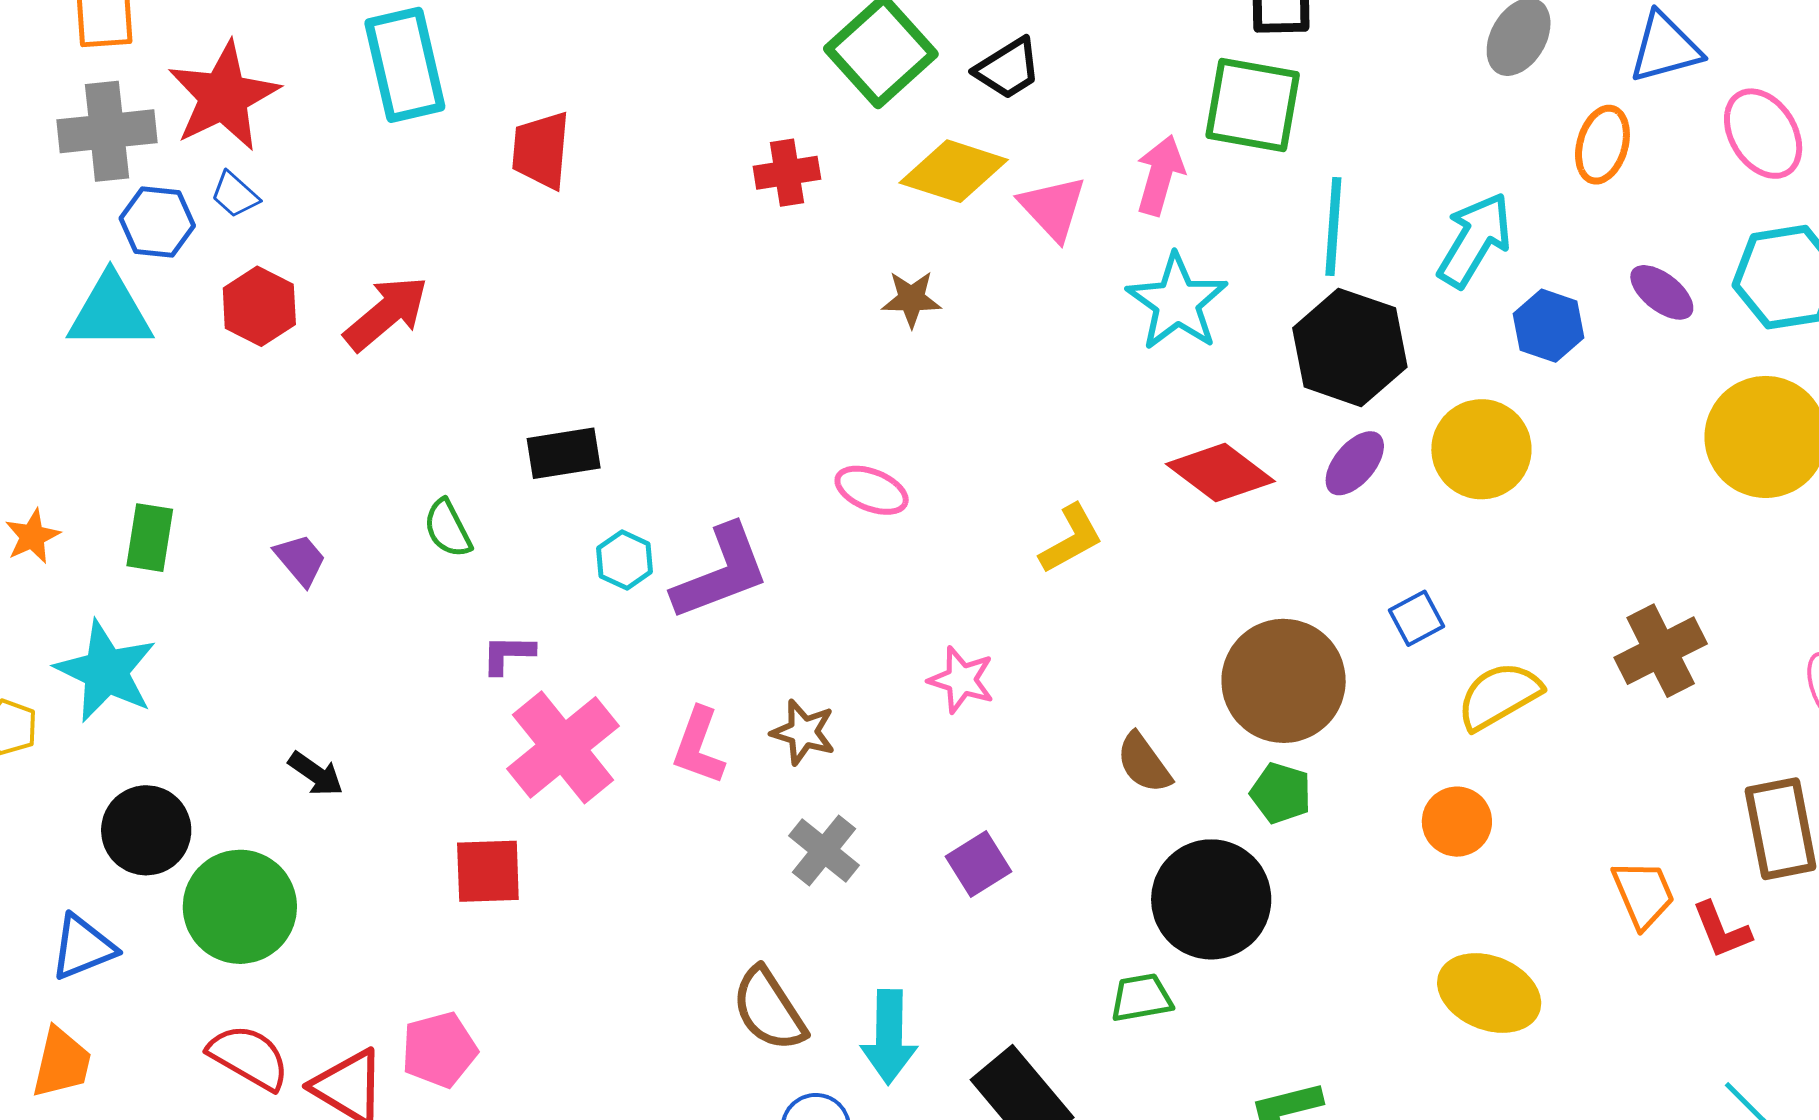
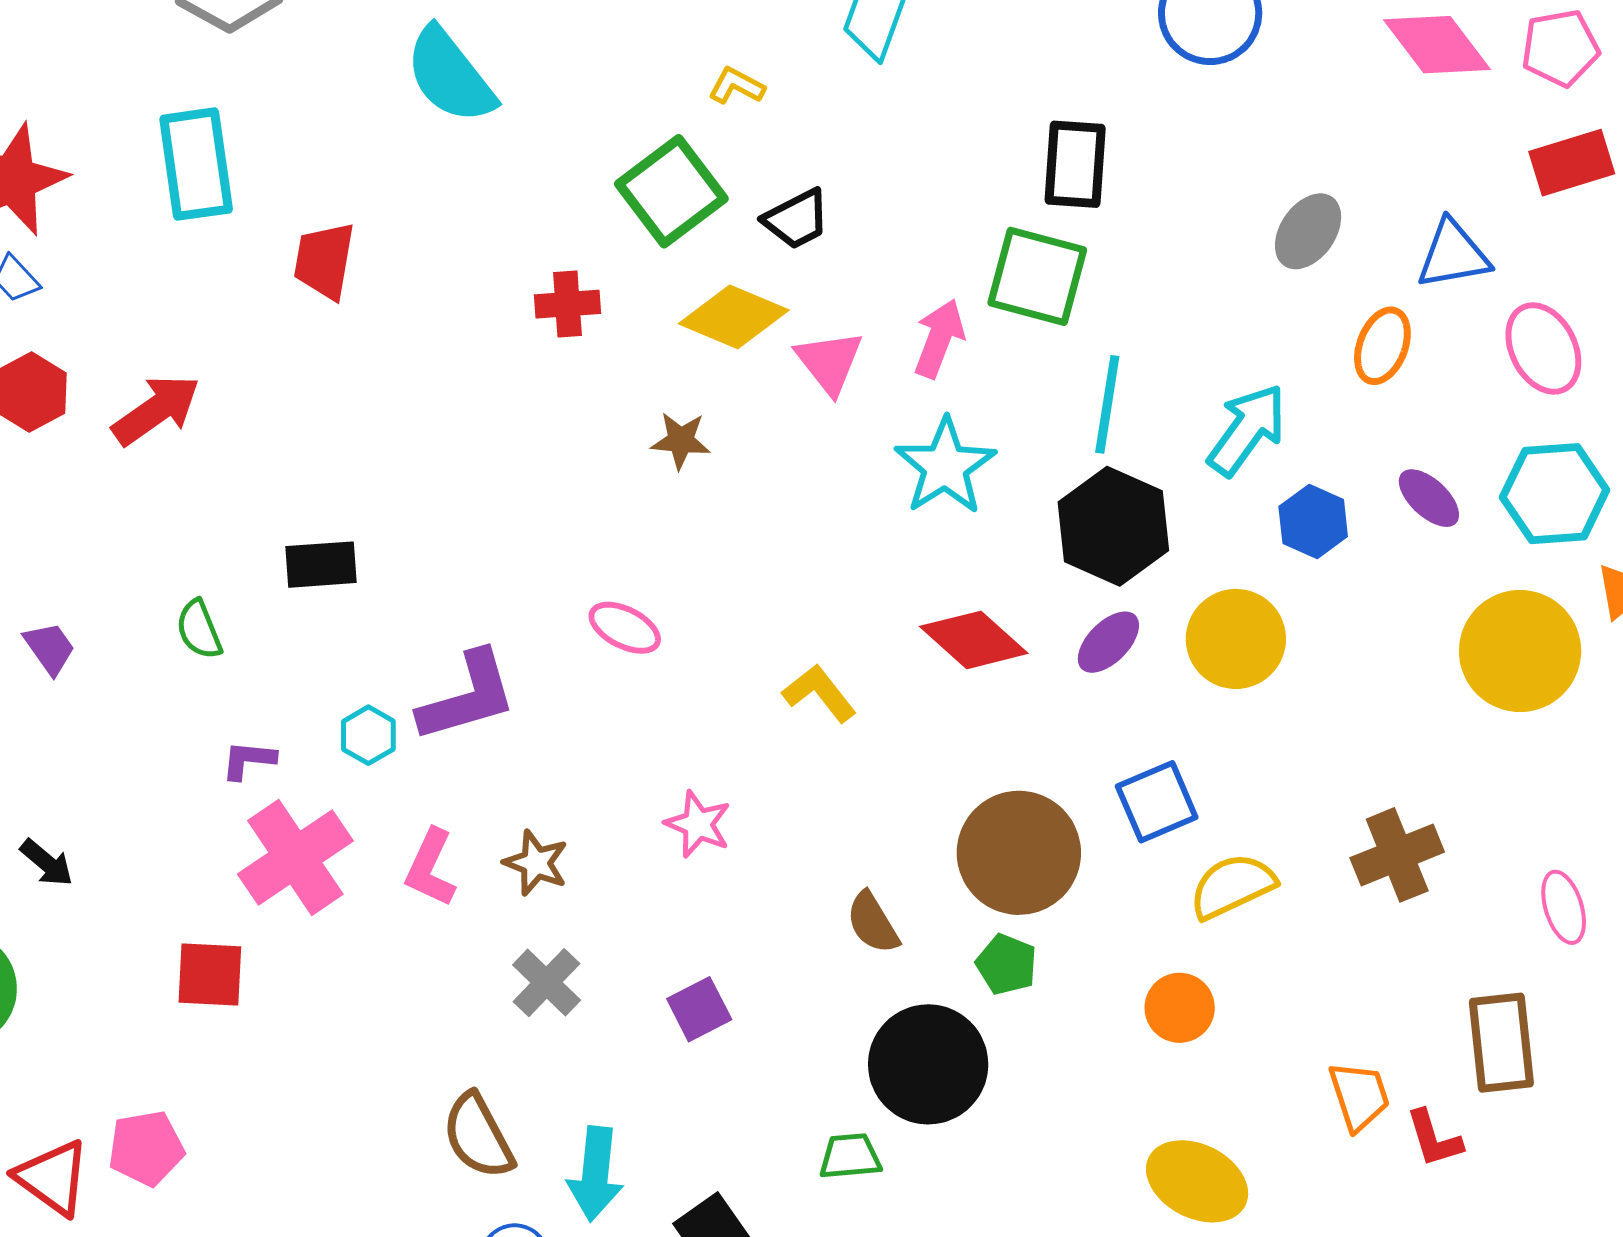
yellow L-shape: (1071, 539) -> (819, 693), turned -104
cyan hexagon: (625, 560) -> (368, 735), moved
blue square: (1417, 618) -> (1157, 802), size x1.5

